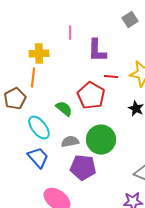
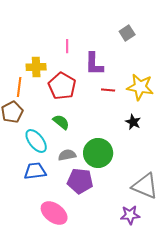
orange line: (33, 78) -> (19, 87), moved
red pentagon: (91, 96) -> (62, 86), moved
blue trapezoid: (38, 158) -> (35, 171), turned -55

